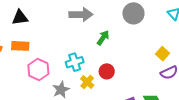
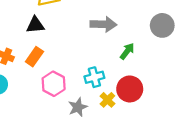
orange rectangle: (20, 46) -> (34, 57), turned -60
red circle: (107, 71) -> (130, 89), size x1.5

